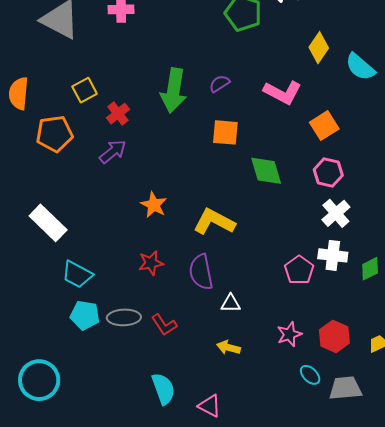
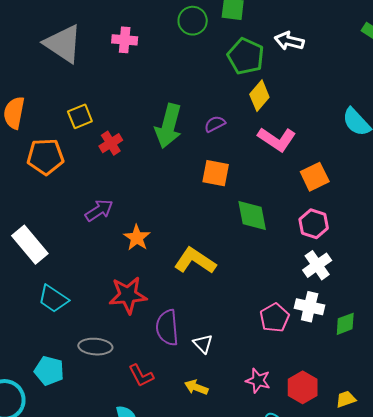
yellow diamond: (319, 48) -> (259, 96), moved
purple arrow: (113, 152) -> (99, 210), moved
red star: (151, 263) -> (128, 295), size x1.5
purple semicircle: (201, 272) -> (167, 328), moved
white triangle: (231, 303) -> (203, 344), turned 40
cyan pentagon: (85, 315) -> (49, 371), moved
red L-shape: (164, 325) -> (141, 376), moved
pink star: (289, 334) -> (258, 381), turned 30

